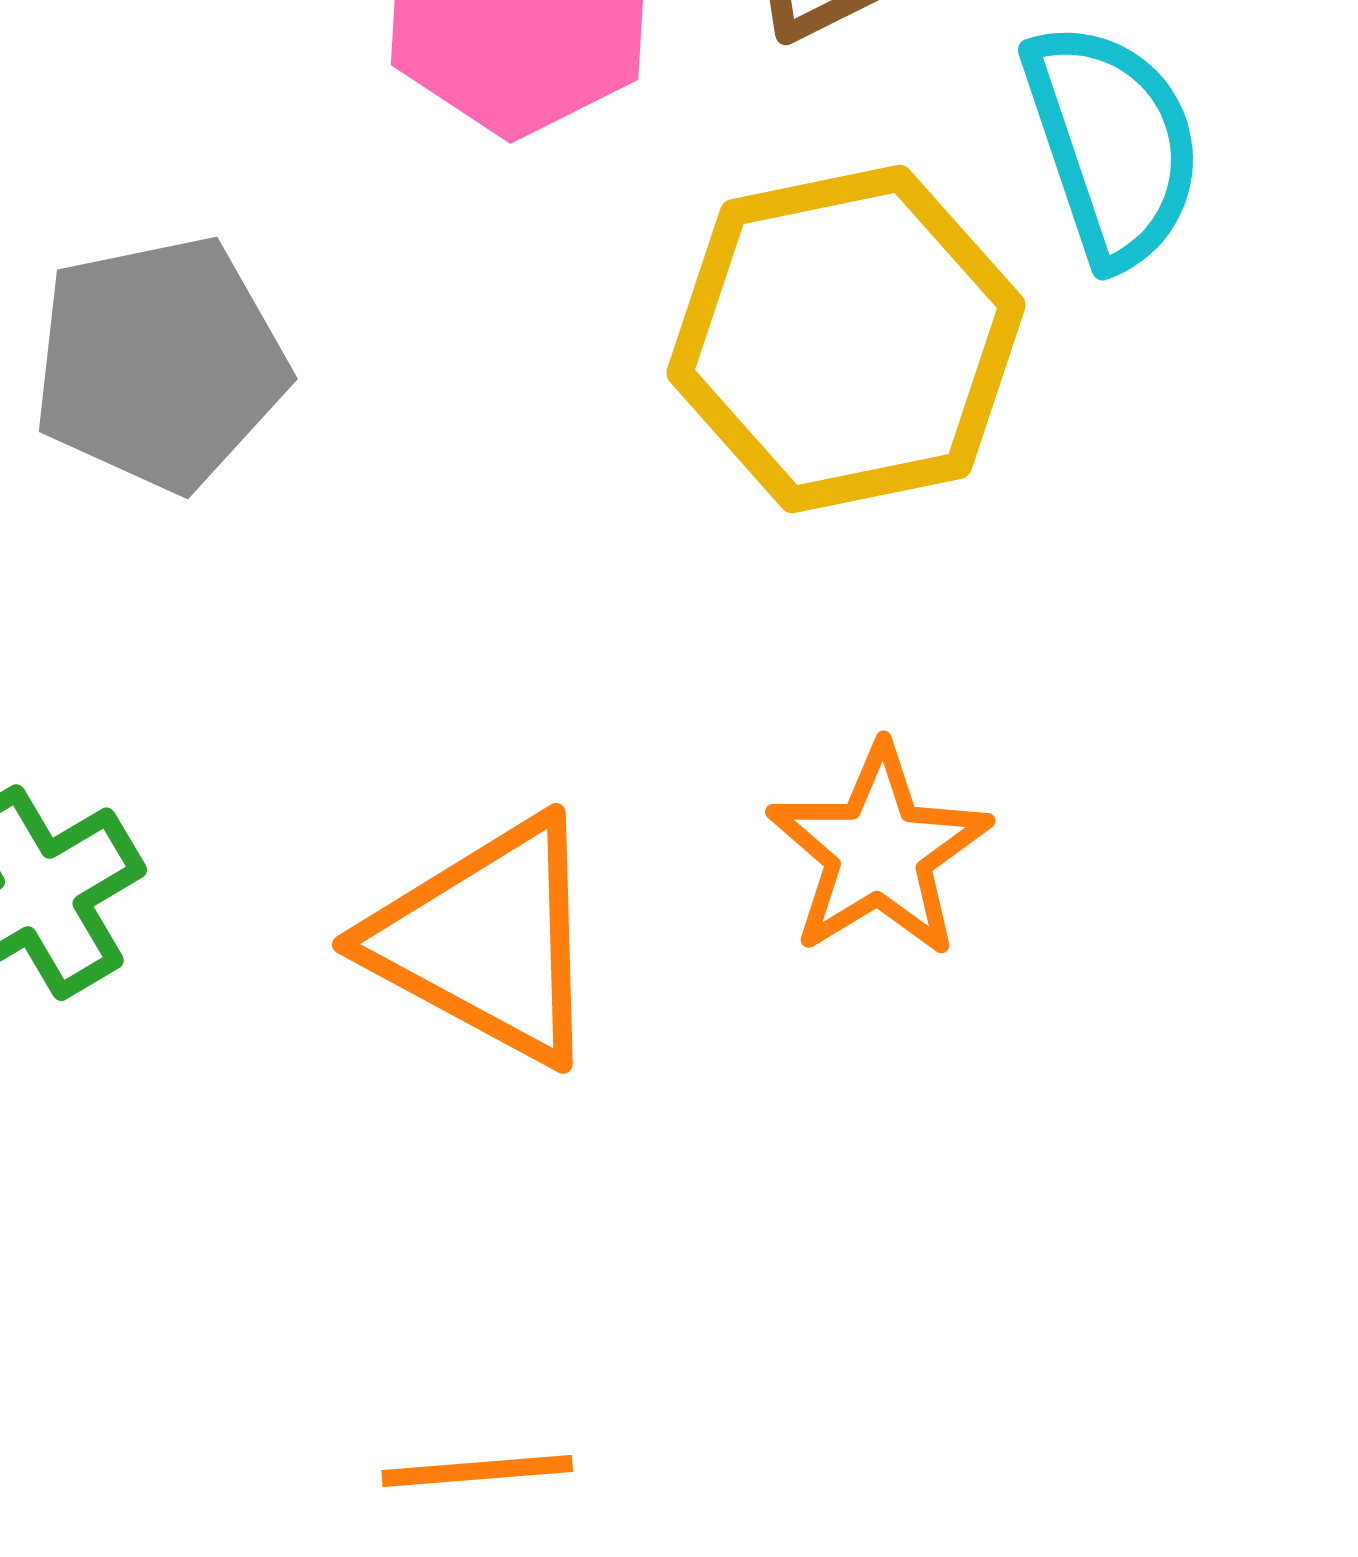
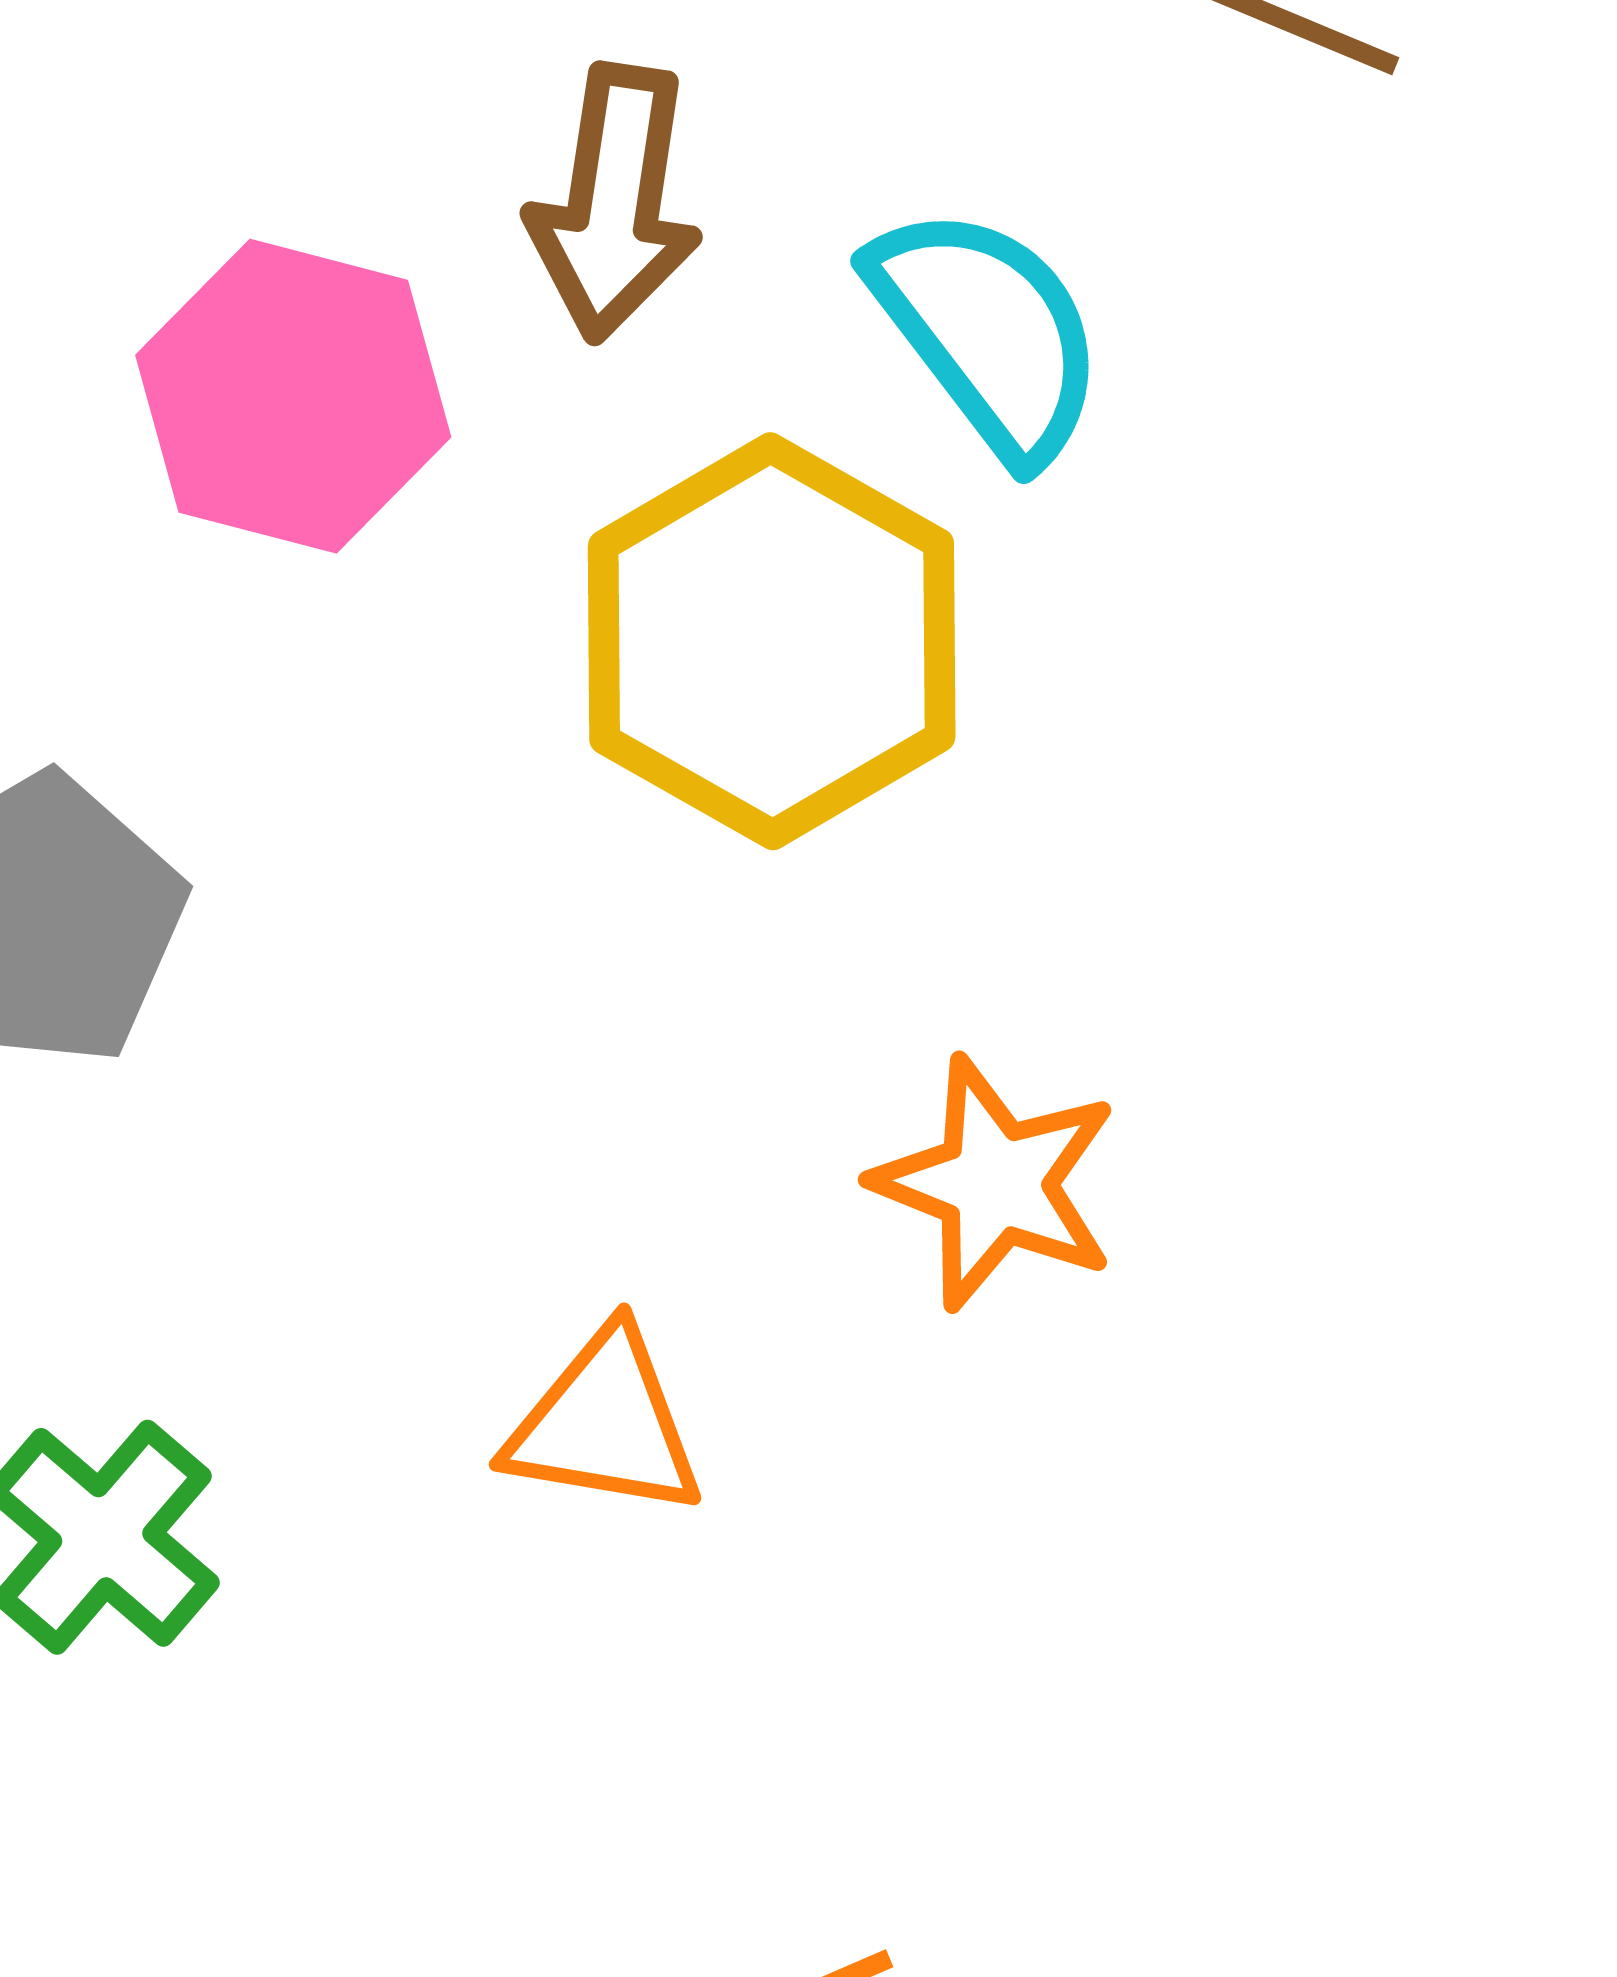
orange triangle: (487, 940) -> (605, 1424), size x0.7

